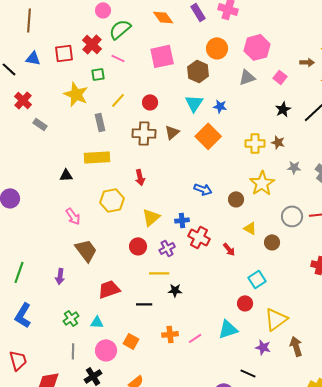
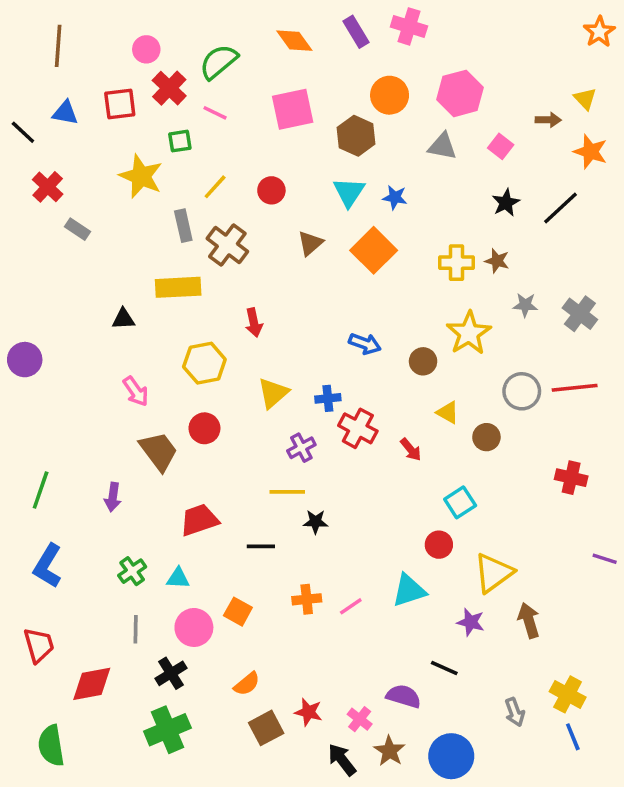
pink circle: (103, 10) -> (146, 49), moved
gray triangle: (247, 77) -> (442, 146), turned 30
brown cross: (144, 133) -> (227, 245), moved, turned 35
red circle: (138, 246) -> (204, 428), moved

